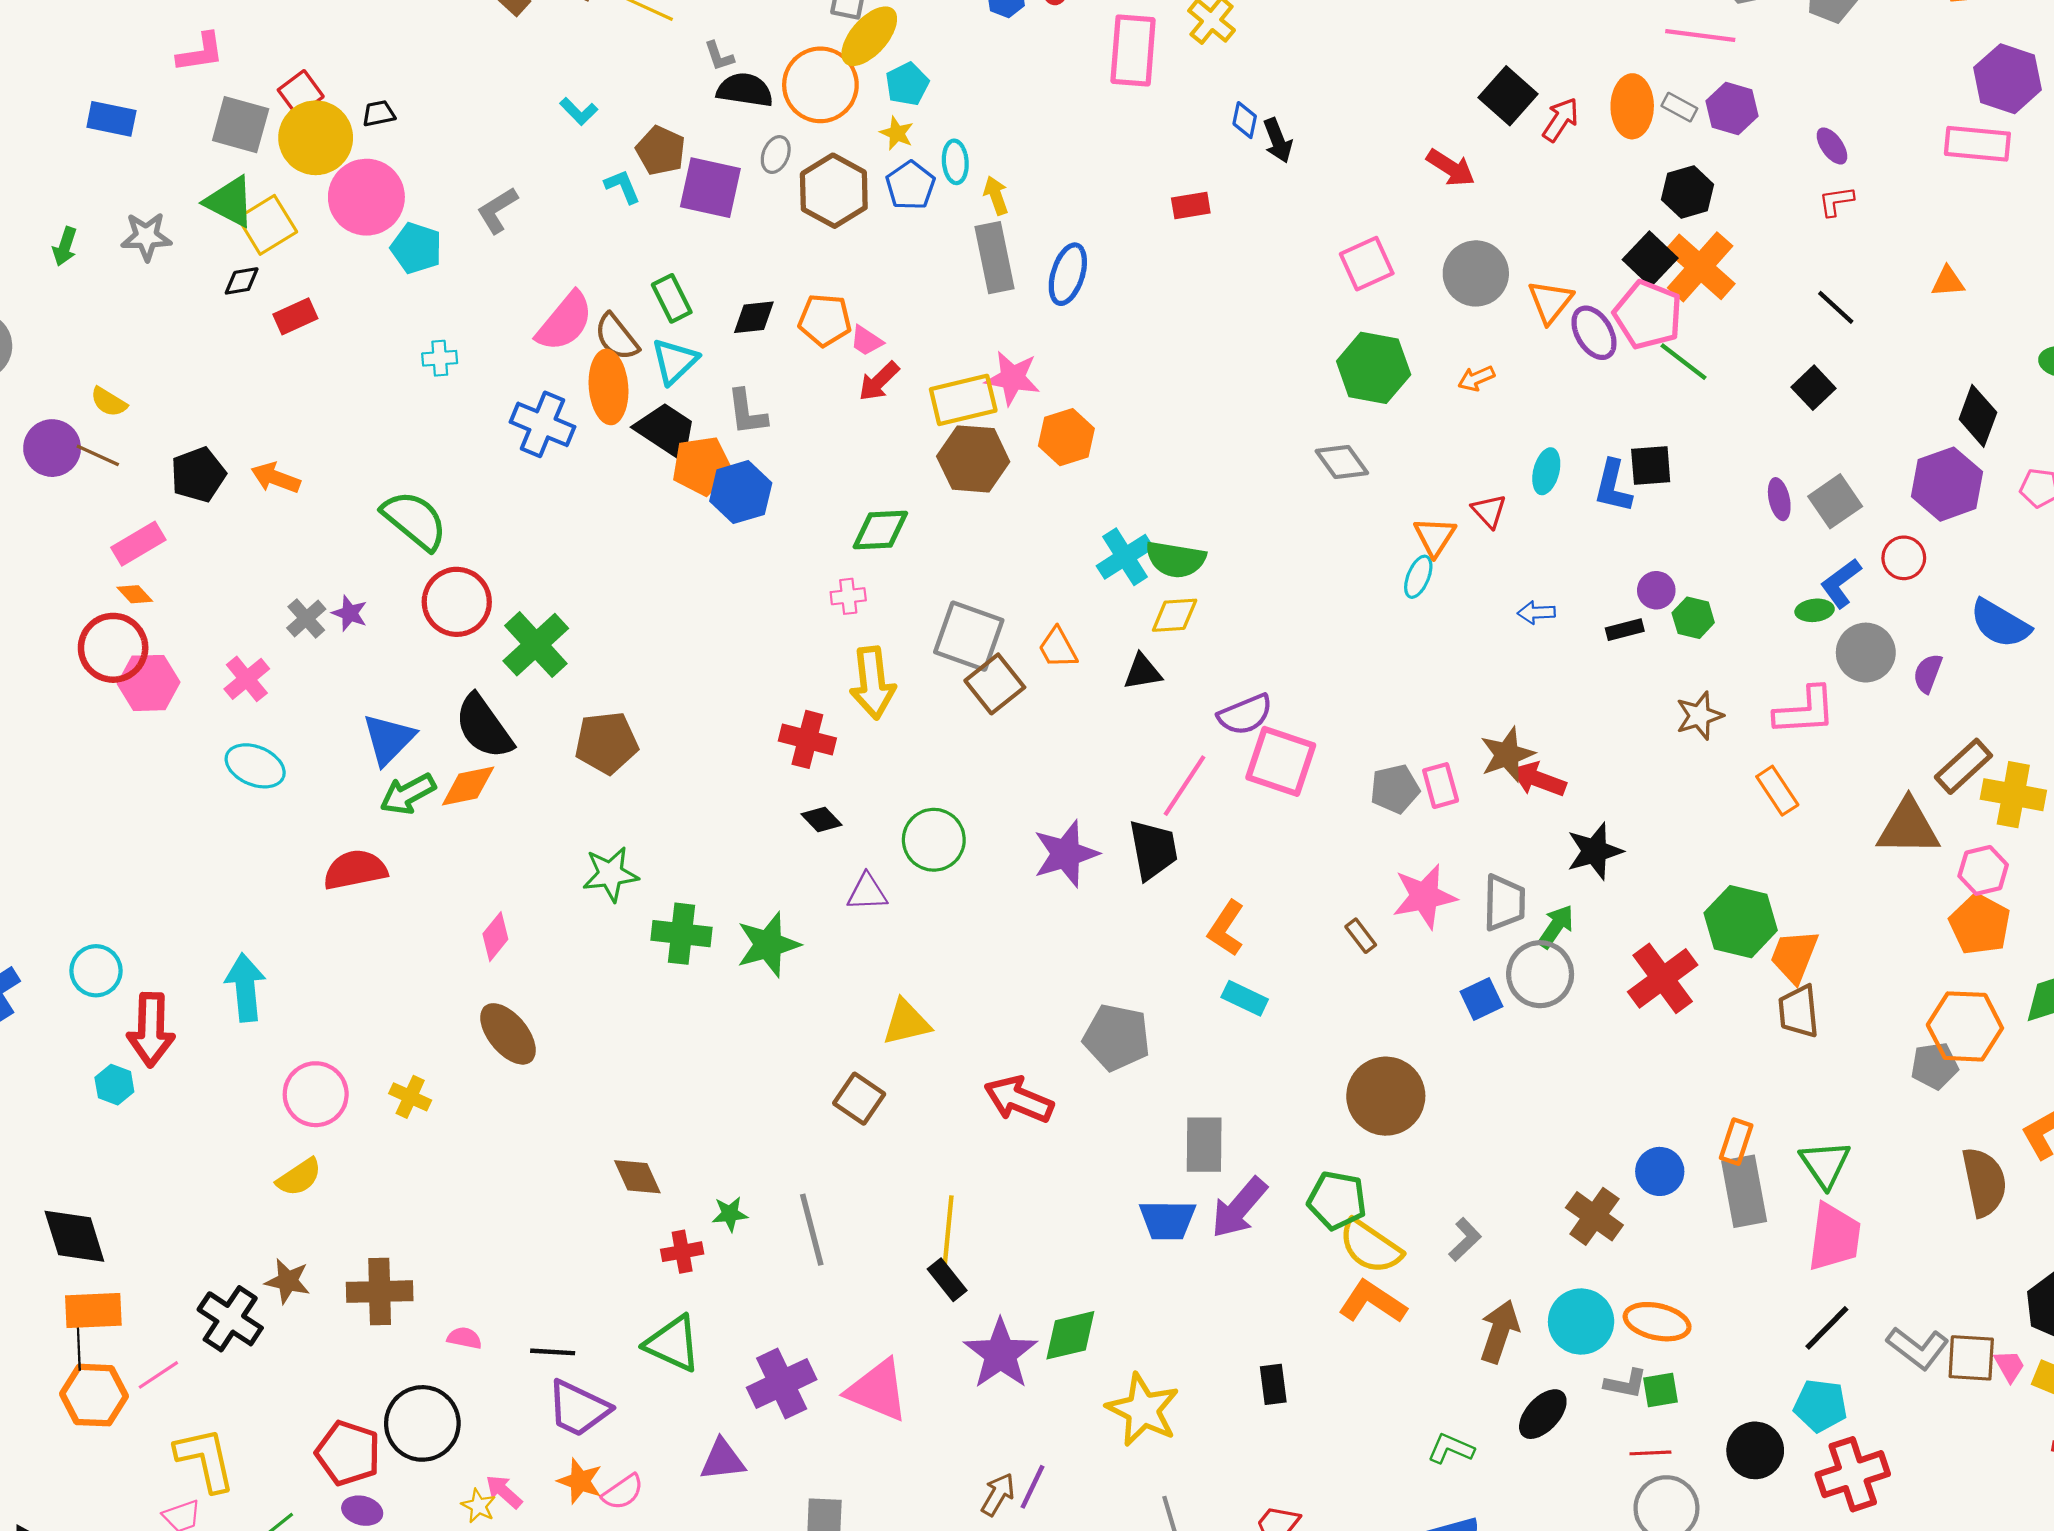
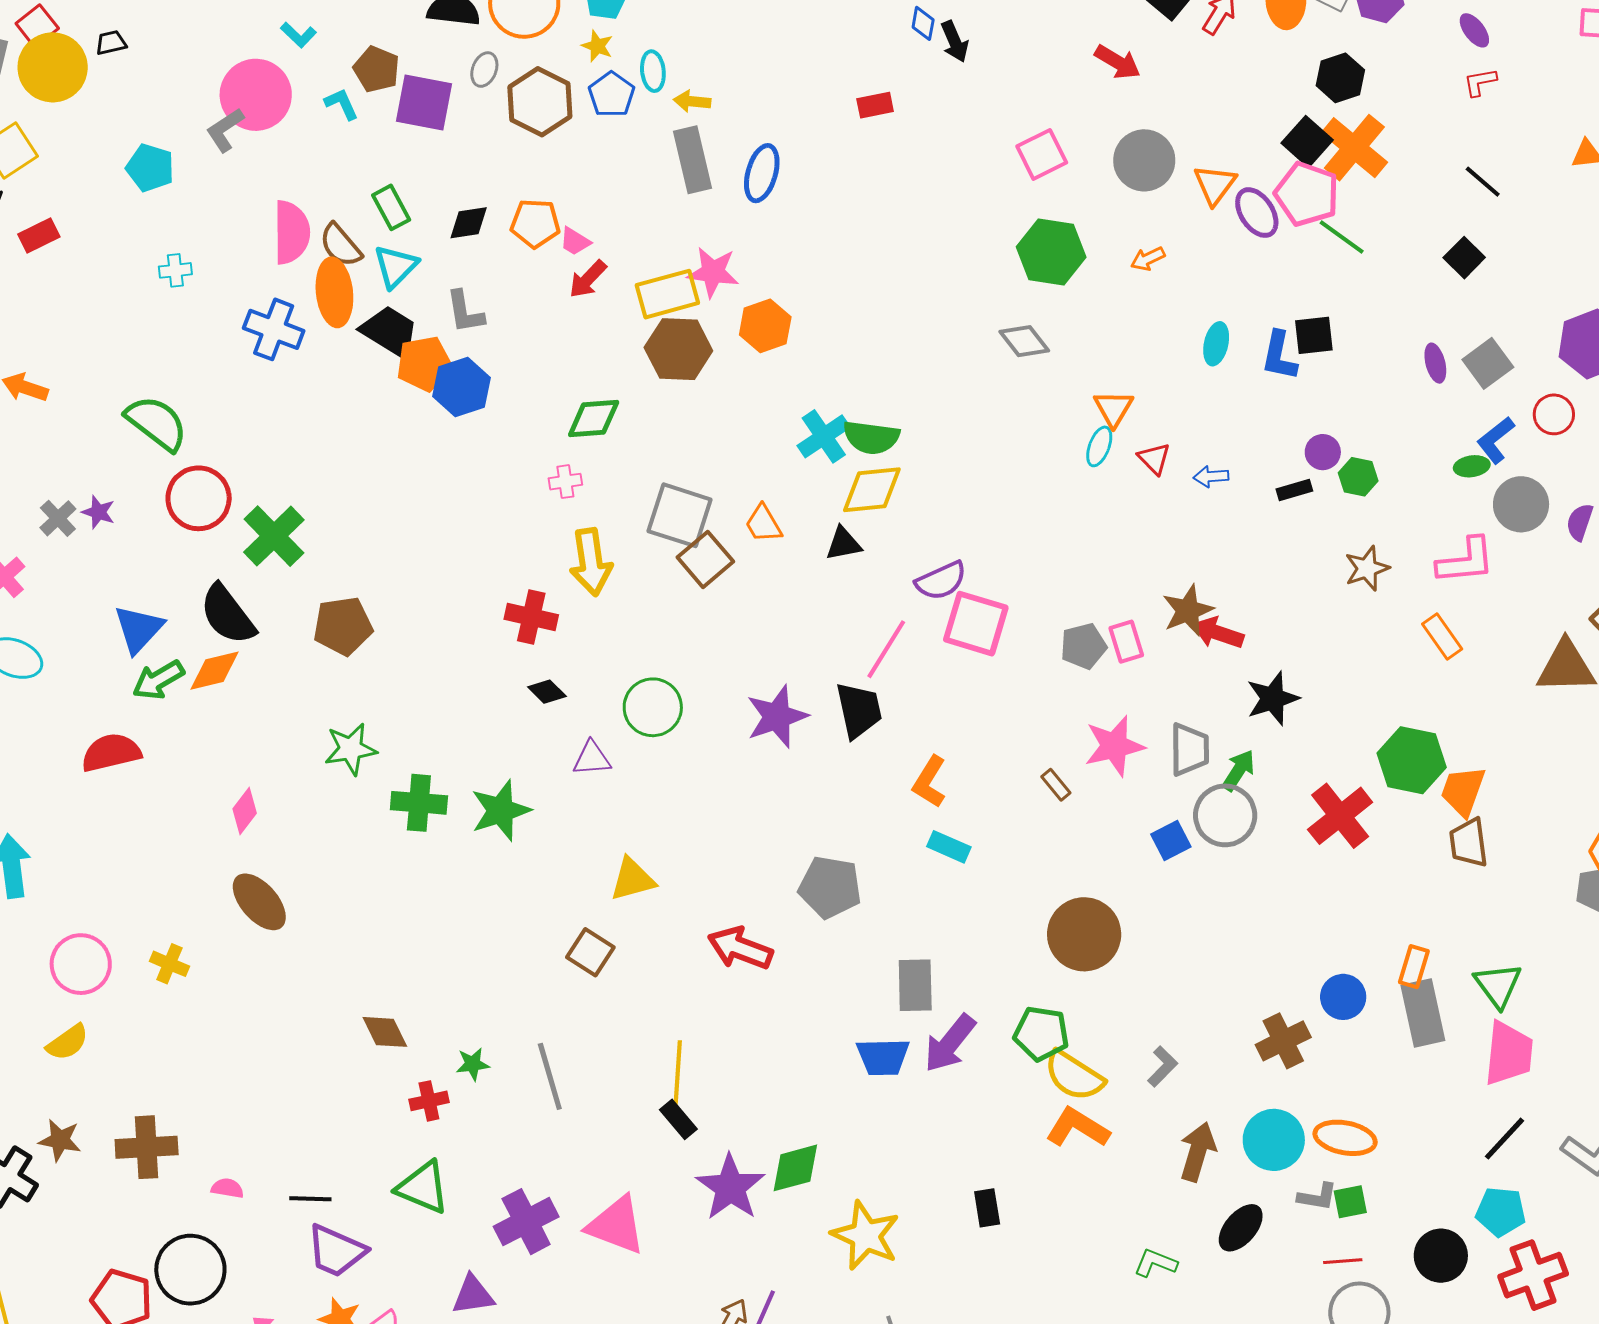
yellow arrow: (996, 195) -> (692, 101), turned -63
pink circle: (366, 197) -> (256, 95), moved
pink semicircle: (565, 322) -> (291, 232), turned -38
red triangle: (1489, 511) -> (1154, 459), moved
yellow diamond: (1175, 615) -> (872, 490), size x1.4
brown cross: (1594, 1216) -> (1283, 1041), turned 30

